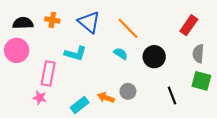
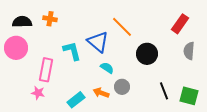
blue triangle: (89, 22) -> (98, 42), moved
cyan L-shape: (75, 54) -> (72, 51), turned -120
cyan semicircle: (121, 54) -> (107, 68), moved
green square: (201, 81) -> (189, 96), moved

